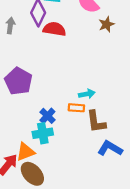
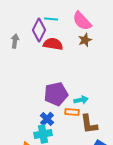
brown star: (107, 24) -> (85, 40), moved
purple pentagon: (18, 81) -> (56, 94), moved, turned 30

